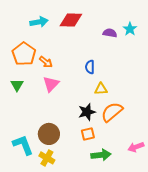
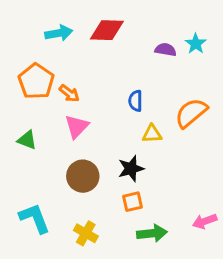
green triangle: (17, 85) -> (27, 140), moved, turned -40
orange semicircle: (112, 112) -> (191, 113), moved
brown circle: (49, 134) -> (83, 176), moved
yellow cross: (47, 158) -> (86, 233), moved

